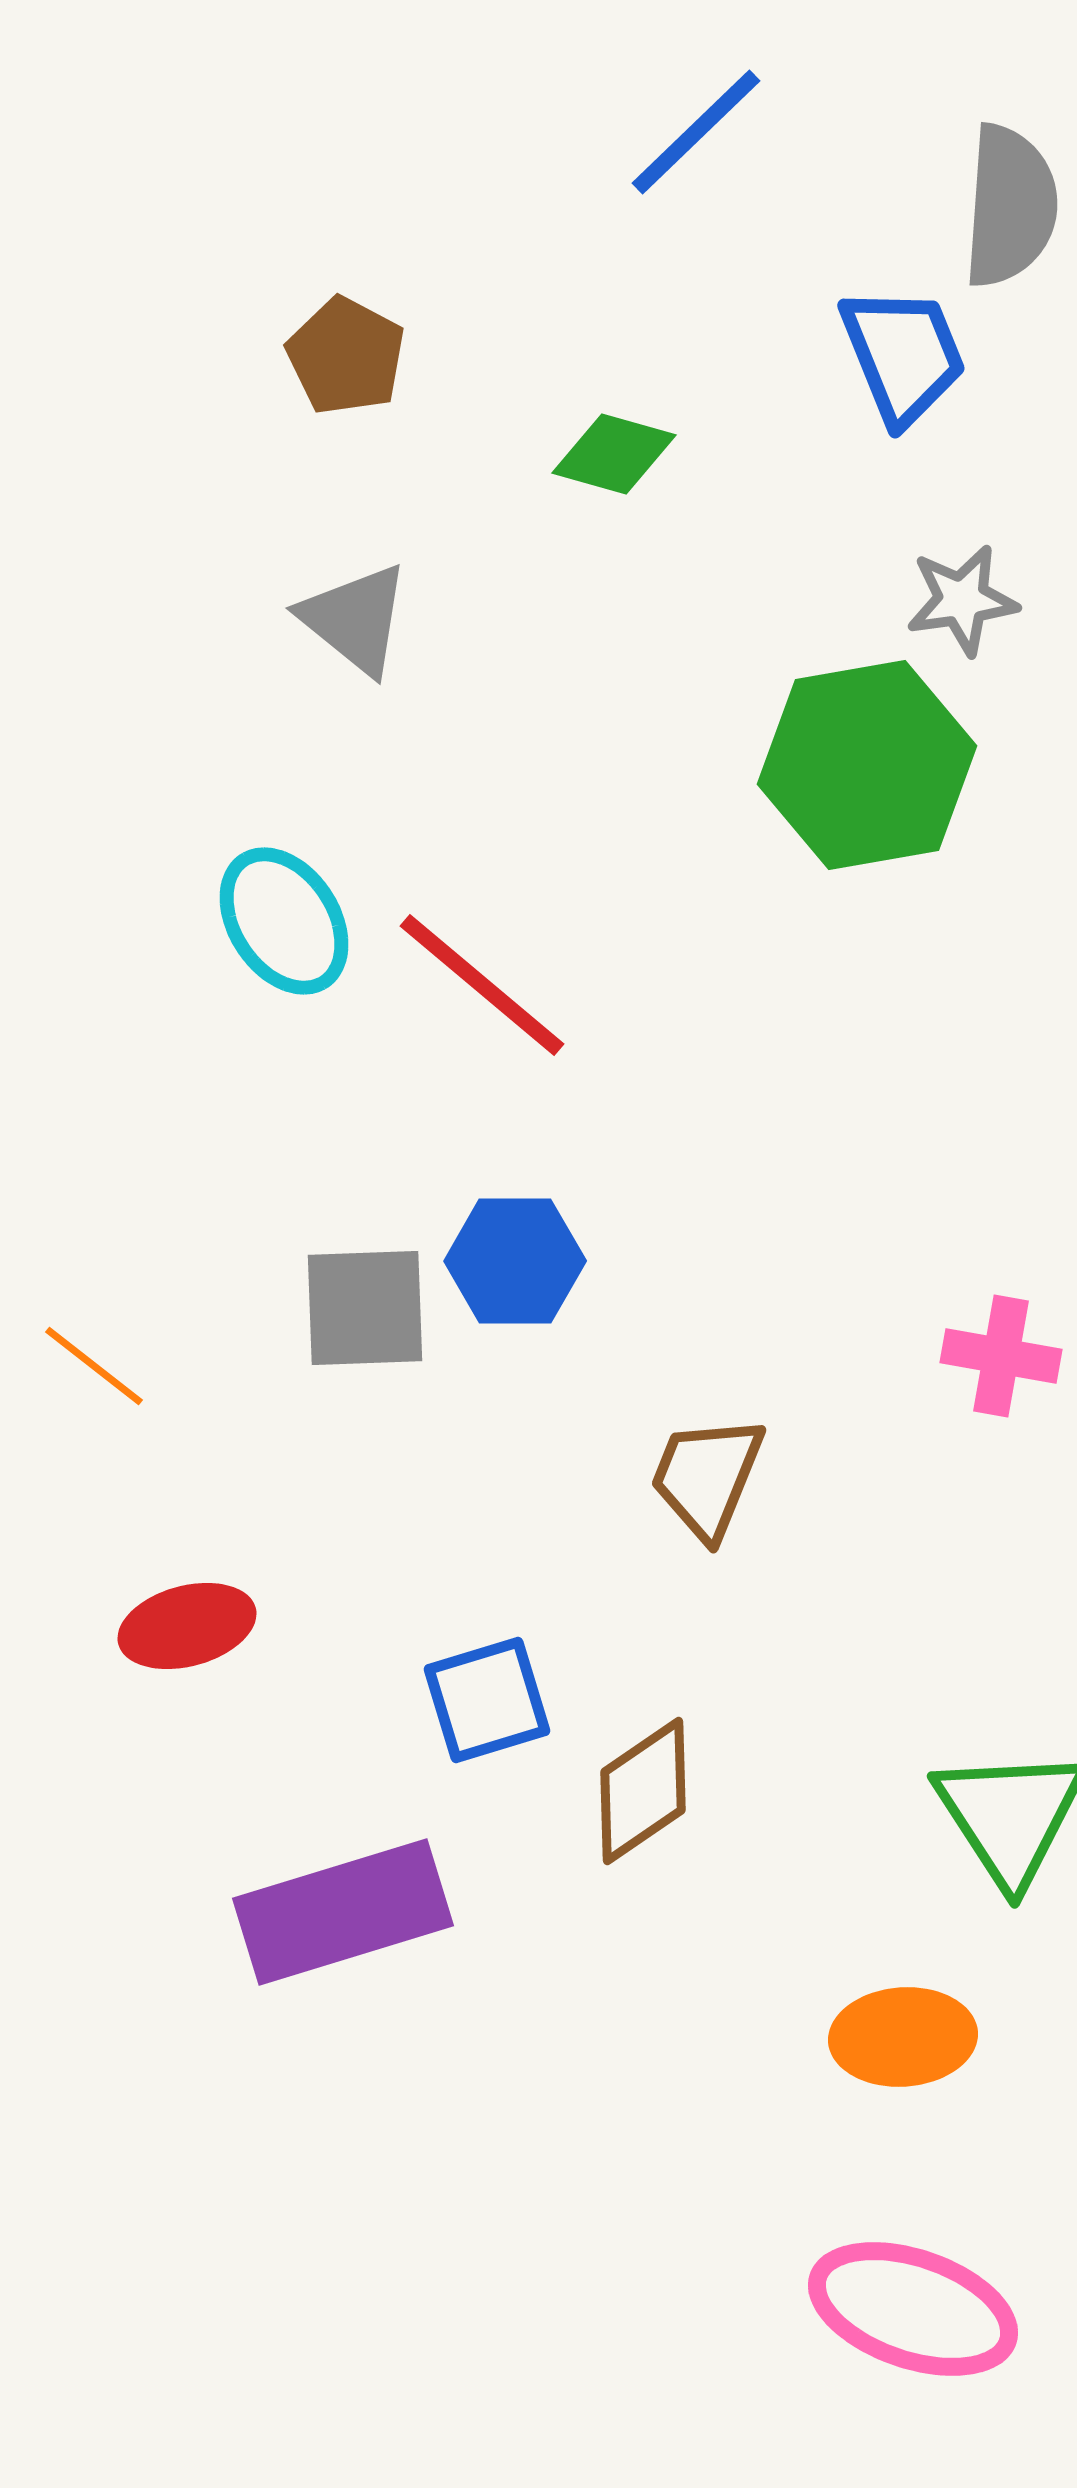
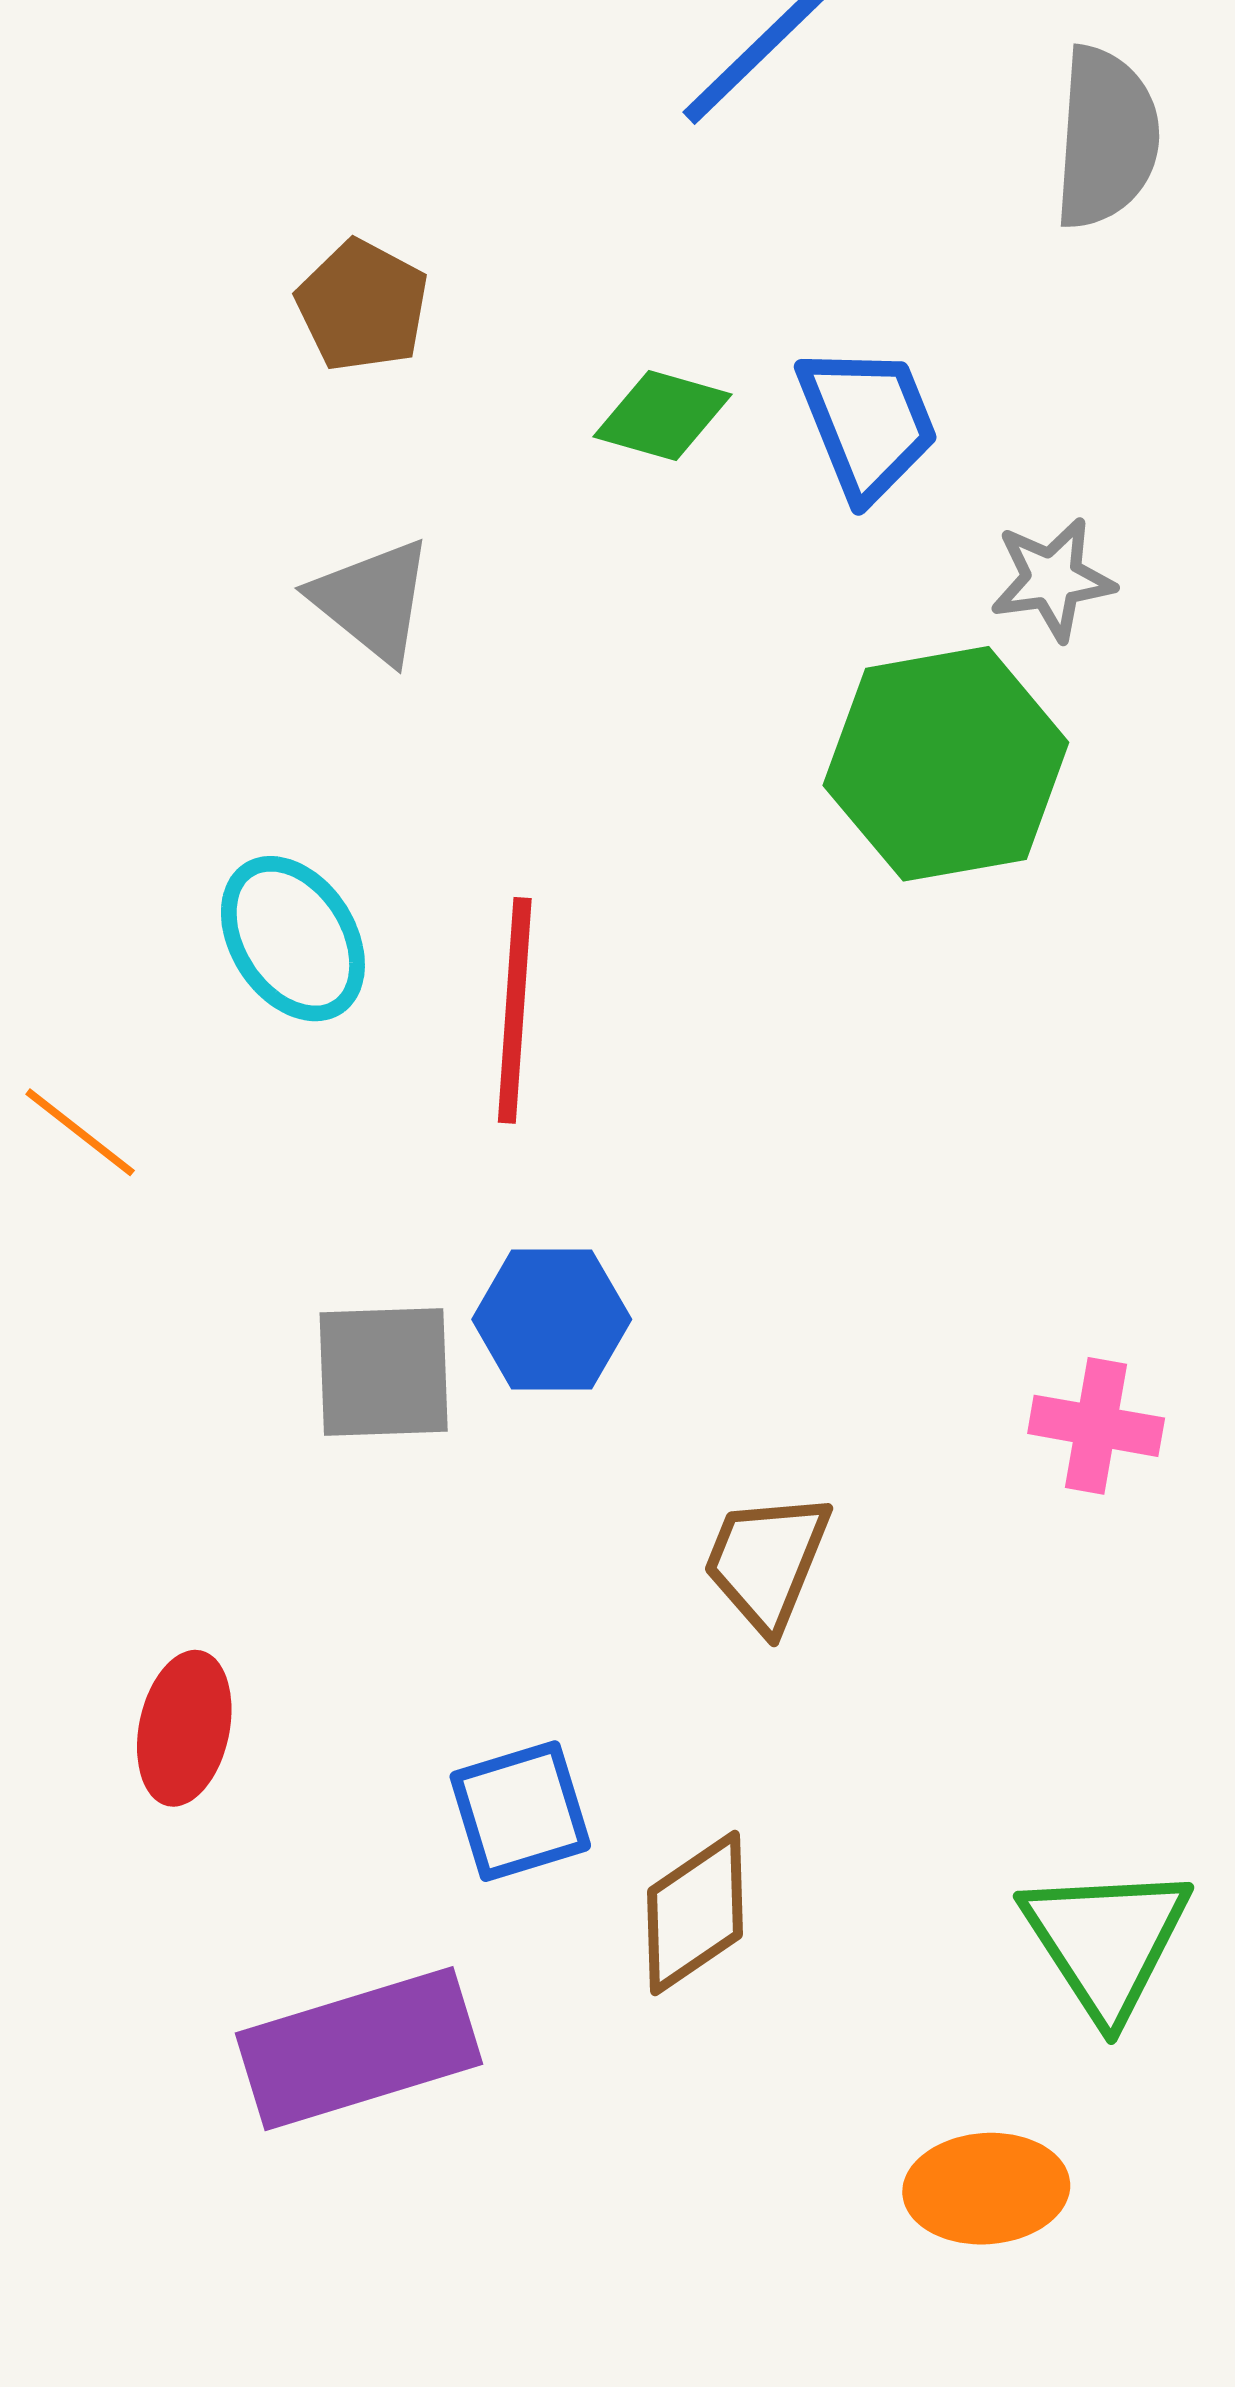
blue trapezoid: (903, 355) -> (868, 422), moved
red line: (482, 985) -> (515, 1010), turned 54
orange line: (94, 1366) -> (80, 1132), moved
red ellipse: (187, 1626) -> (184, 1728), turned -63

